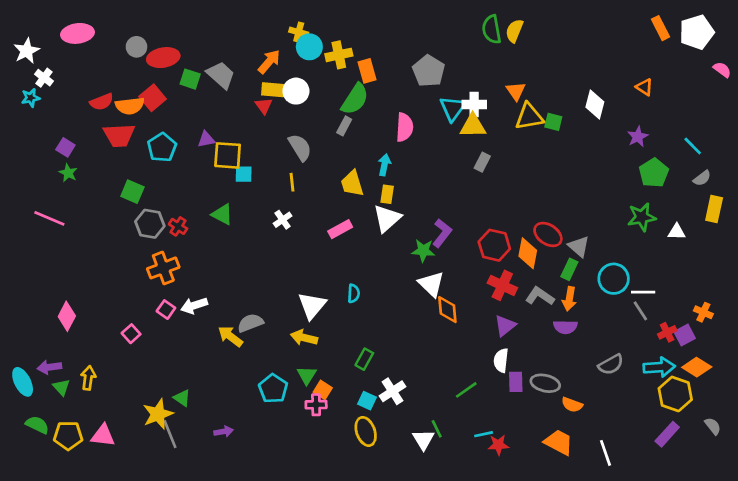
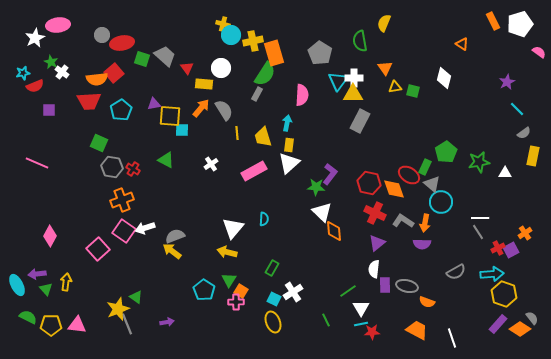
green semicircle: (492, 29) -> (360, 41), moved
white star: (27, 51) -> (35, 38), moved
orange arrow: (269, 62) -> (201, 108), moved
orange rectangle: (367, 71) -> (274, 53), size x1.4
white cross: (44, 78) -> (62, 72), moved
orange triangle: (644, 87) -> (462, 44), moved
yellow rectangle: (273, 90) -> (204, 84), moved
red semicircle: (102, 102) -> (35, 86), moved
red triangle: (264, 106) -> (187, 68), moved
yellow triangle: (529, 117) -> (395, 87), size x0.6
purple star: (638, 137) -> (507, 82), moved
purple square: (65, 147) -> (49, 110), turned -32
gray rectangle: (482, 162) -> (360, 121), size x1.6
green star: (68, 173) -> (51, 62), moved
green pentagon: (654, 173) -> (446, 152), moved
yellow line: (292, 182) -> (237, 133), moved
pink rectangle: (340, 229) -> (254, 171), size x1.4
orange diamond: (528, 253) -> (394, 189), turned -30
green rectangle: (569, 269) -> (425, 167), moved
cyan circle: (614, 279) -> (441, 202), moved
pink square: (166, 310) -> (124, 231), size x1.6
orange cross: (703, 312) -> (525, 233), turned 32
gray semicircle: (250, 323) -> (175, 236), moved
pink square: (131, 334) -> (98, 249), size x1.6
orange diamond: (697, 367) -> (520, 329), moved
white triangle: (423, 440) -> (361, 308), moved

